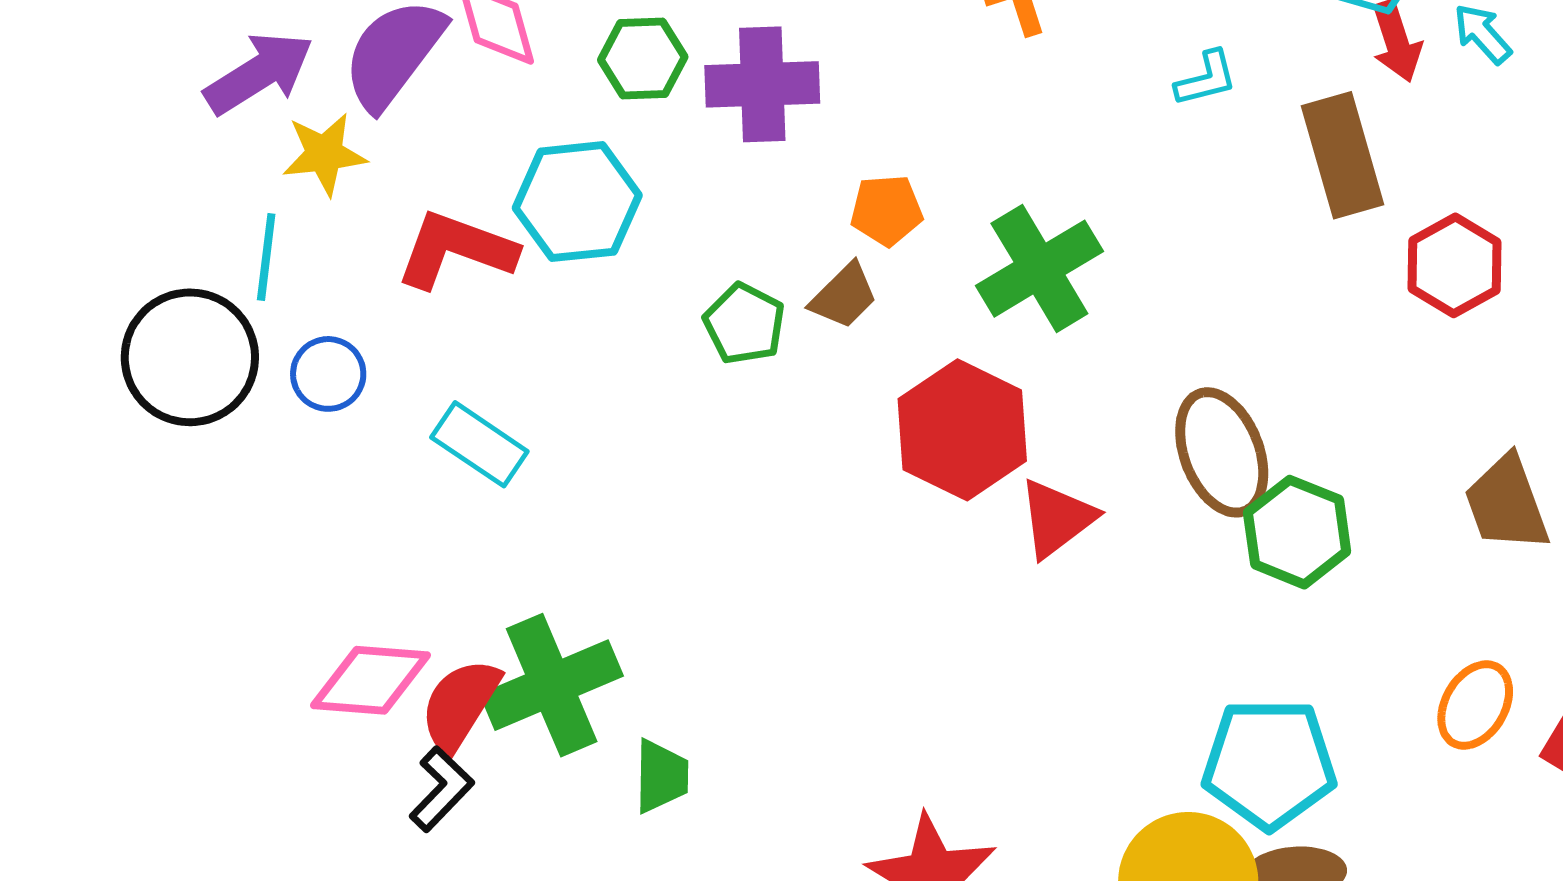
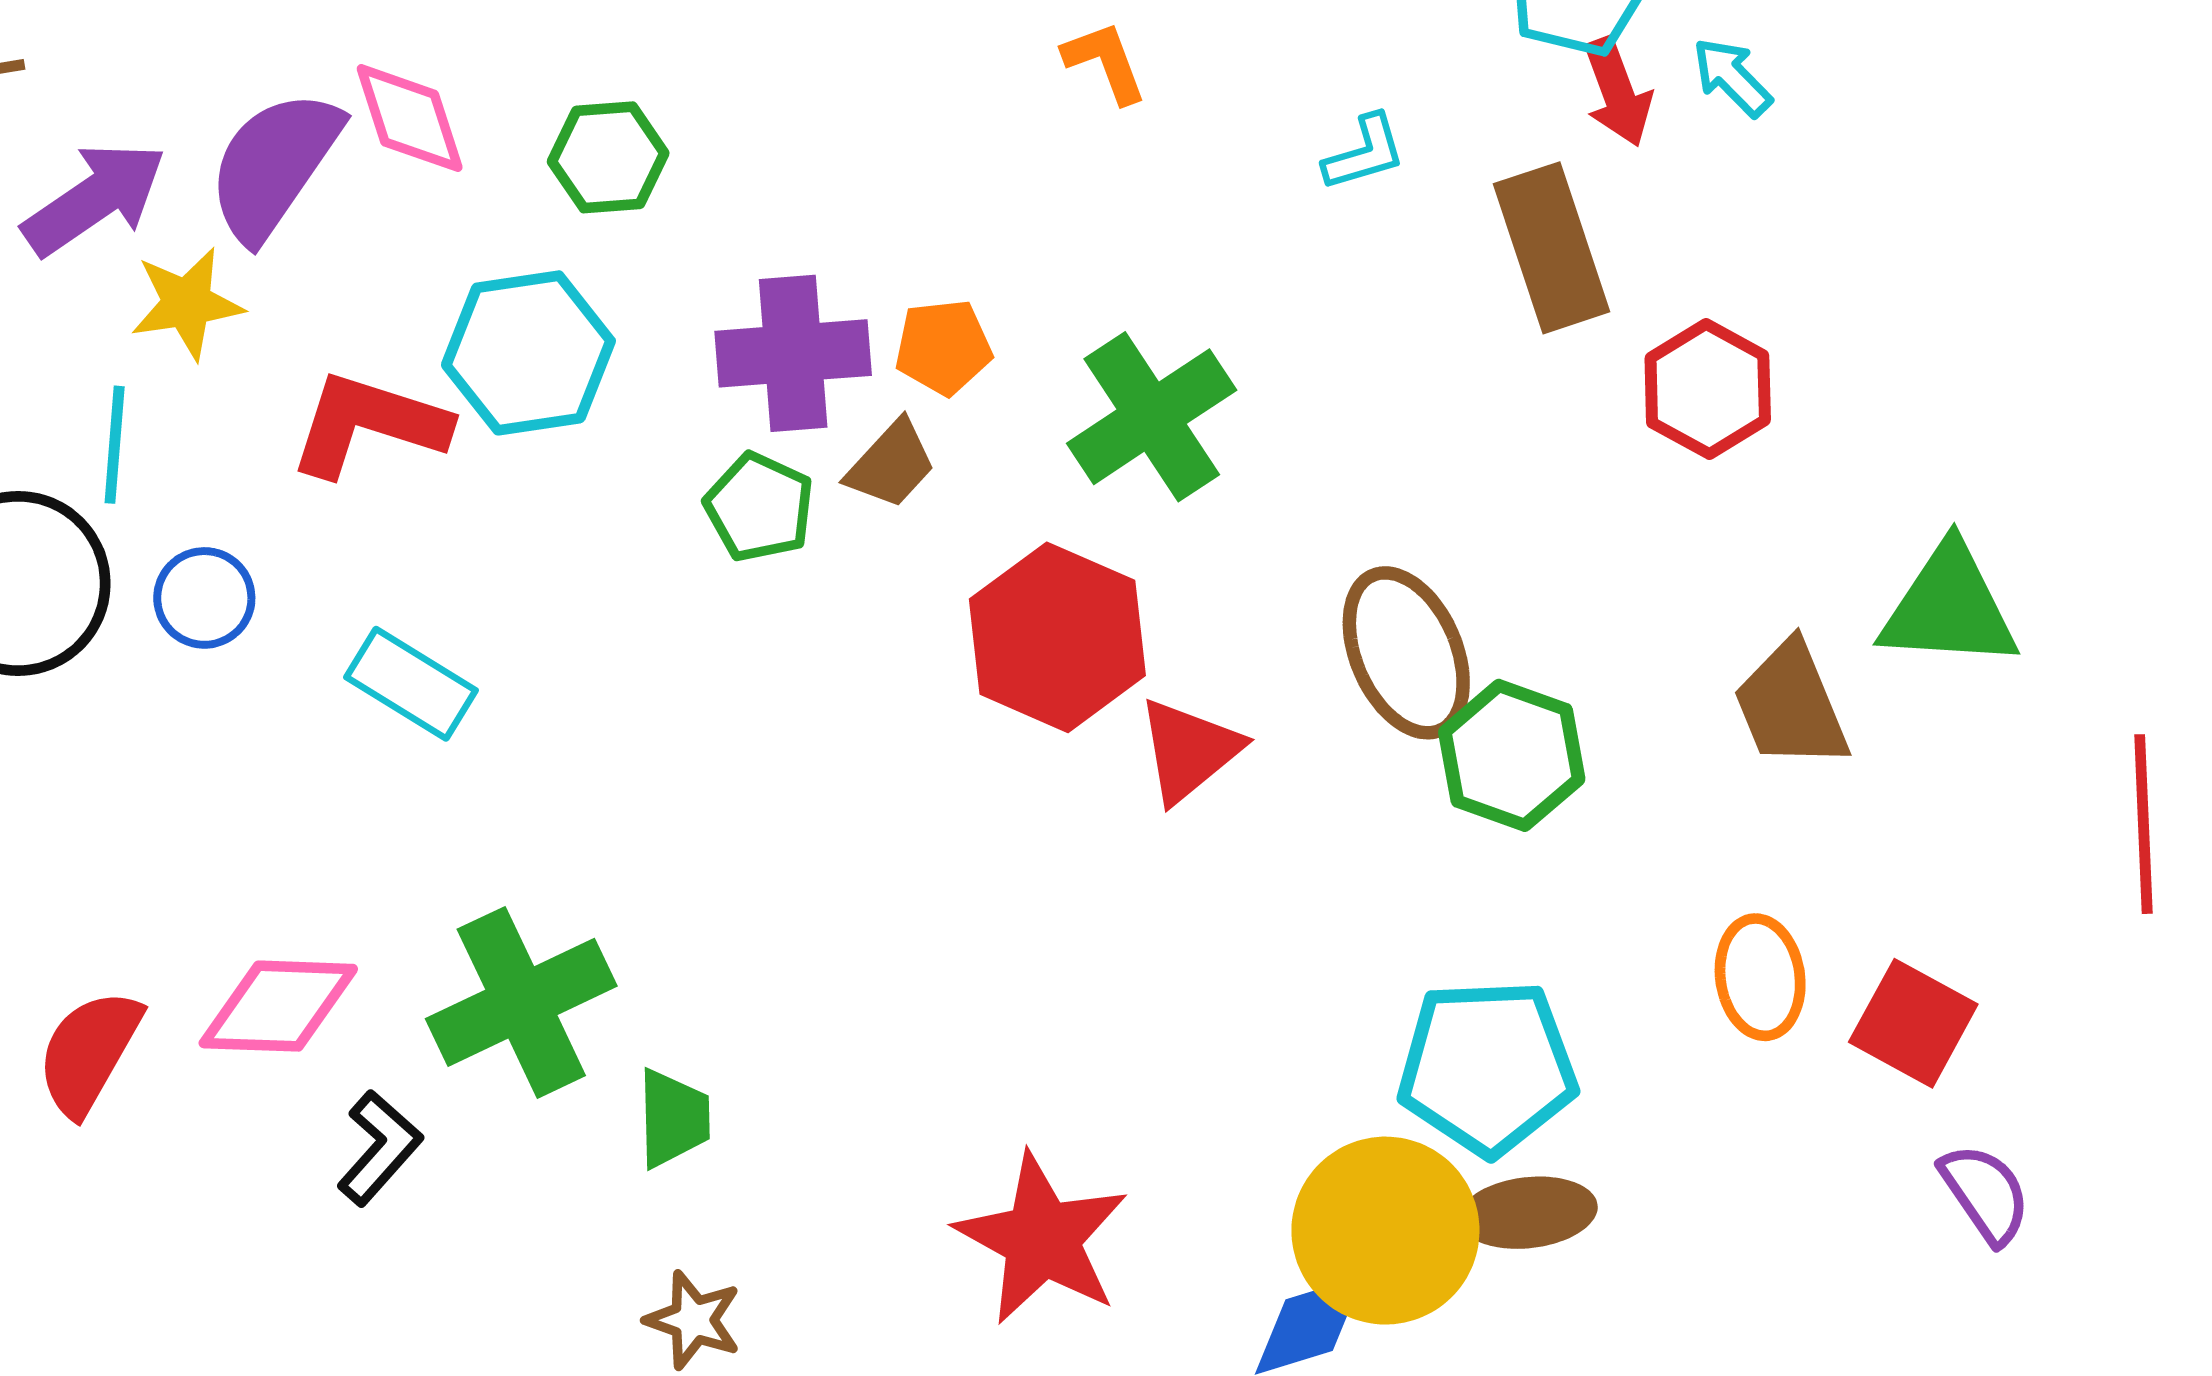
purple cross: (762, 84) -> (793, 353), moved
red semicircle: (460, 705) -> (89, 1052), moved
orange ellipse: (1475, 705) -> (1760, 977), turned -36

